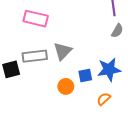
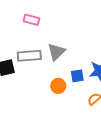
pink rectangle: (36, 19) -> (31, 20), size x0.7

